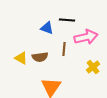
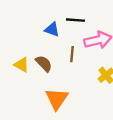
brown semicircle: (40, 57) -> (44, 64), turned -126

